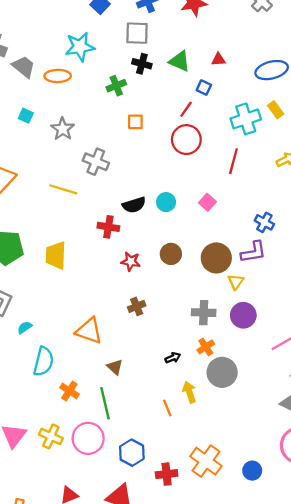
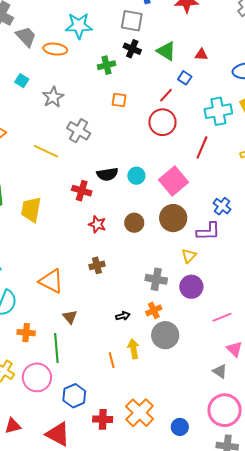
pink square: (207, 202) -> (174, 181), size x1.8
brown circle: (216, 258) -> (173, 218), moved
orange cross: (69, 391) -> (26, 333), turned -36

